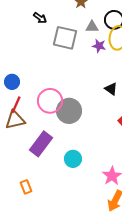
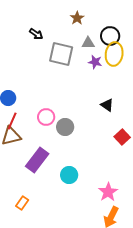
pink circle: (50, 101) -> (46, 117), size x0.7
gray circle: (69, 111) -> (65, 127), size x0.7
orange rectangle: (26, 187) -> (22, 203), turned 56

